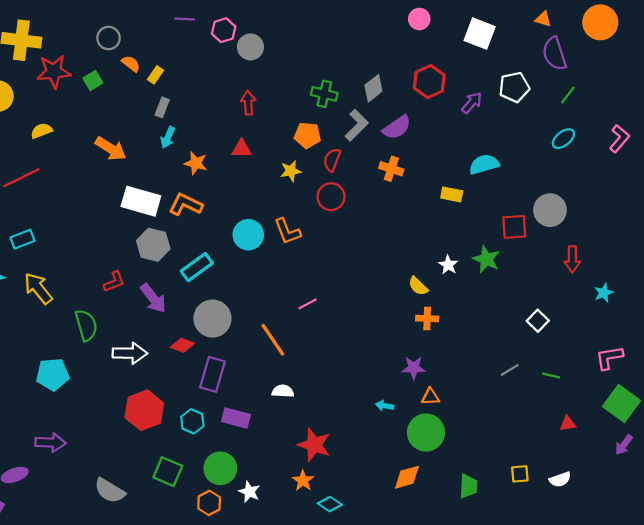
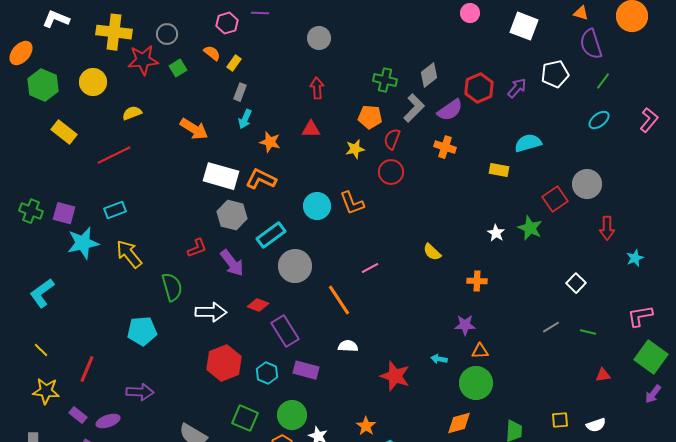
pink hexagon: (224, 30) -> (227, 23), moved
gray circle: (109, 38) -> (167, 34), moved
red hexagon: (429, 82) -> (479, 88), moved
red square: (514, 227) -> (555, 199), turned -30
yellow semicircle: (418, 286) -> (432, 252), moved
gray circle: (212, 319) -> (295, 266), moved
purple rectangle: (212, 374) -> (285, 331), turned -48
red star: (314, 445) -> (395, 376), moved

